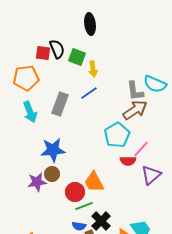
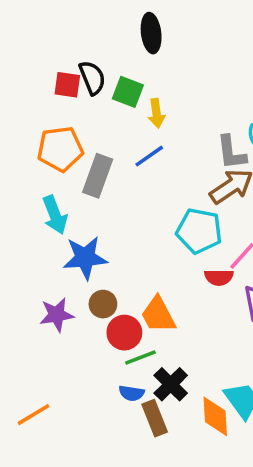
orange pentagon: (26, 78) -> (60, 149), moved
cyan arrow: (30, 112) -> (55, 215), moved
cyan pentagon: (117, 135) -> (199, 231), turned -30
brown circle: (52, 174) -> (103, 304), moved

